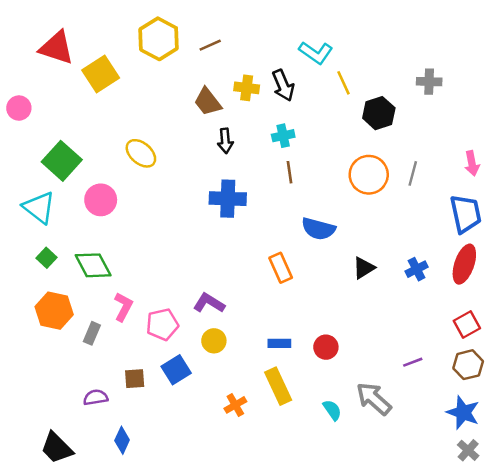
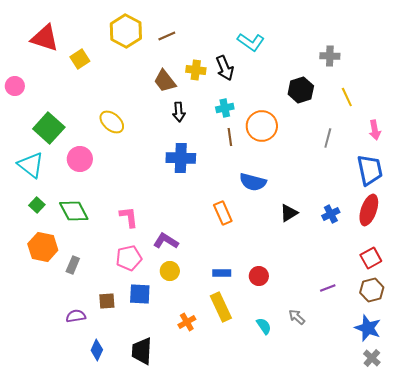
yellow square: (101, 74) -> (80, 59), size x0.7
gray cross: (429, 82) -> (330, 56), moved
yellow line: (344, 83) -> (347, 97), moved
orange circle: (369, 175) -> (262, 126), moved
pink L-shape: (123, 307) -> (129, 217), moved, turned -35
blue square: (176, 370) -> (140, 294), turned 35
gray arrow: (374, 399) -> (297, 317), size x0.6
black trapezoid: (57, 448) -> (142, 351), moved, turned 48

